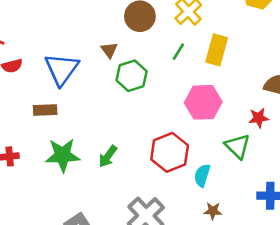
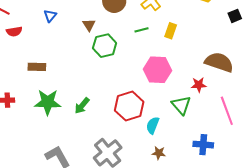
yellow rectangle: (217, 50) -> (171, 31), size x0.7
green line: (178, 52) -> (141, 30), turned 40
blue triangle: (62, 69) -> (50, 16), moved, size x0.5

